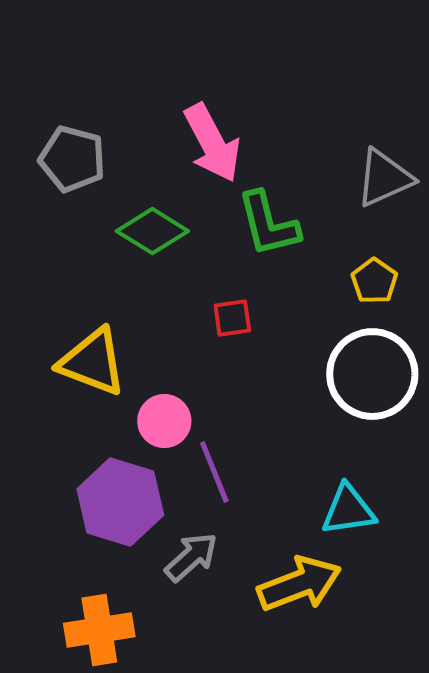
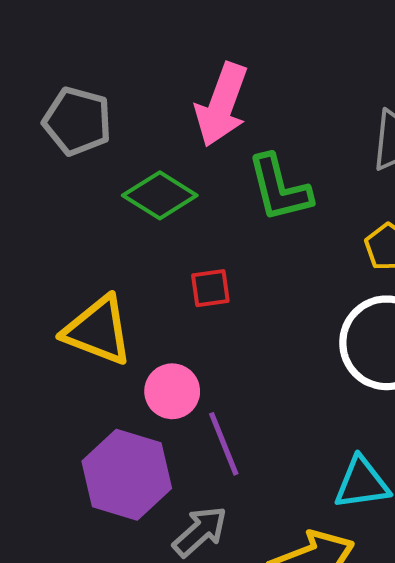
pink arrow: (212, 143) -> (222, 105), turned 48
red square: (232, 318) -> (210, 288), moved

